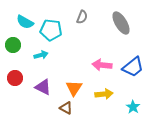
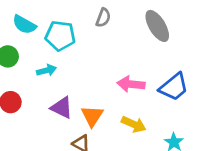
purple triangle: (43, 87) -> (62, 108), moved
yellow arrow: (104, 94) -> (134, 124), turned 30

